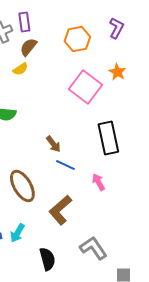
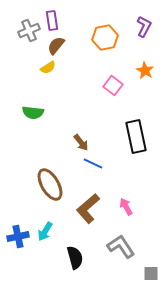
pink square: (85, 87) -> (113, 86), size x0.6
pink arrow: (98, 182) -> (126, 207), moved

